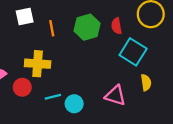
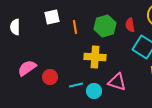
yellow cross: (38, 64) -> (95, 57), moved
pink triangle: (115, 95) -> (117, 82), moved

